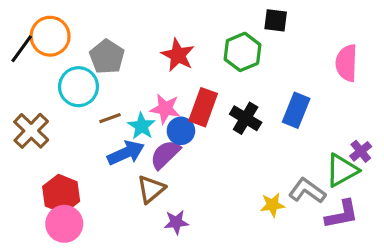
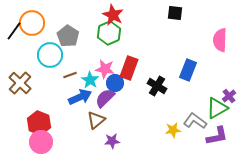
green hexagon: (242, 52) -> (109, 33), moved
red star: (178, 55) -> (113, 15), moved
black cross: (246, 118) -> (157, 86), moved

